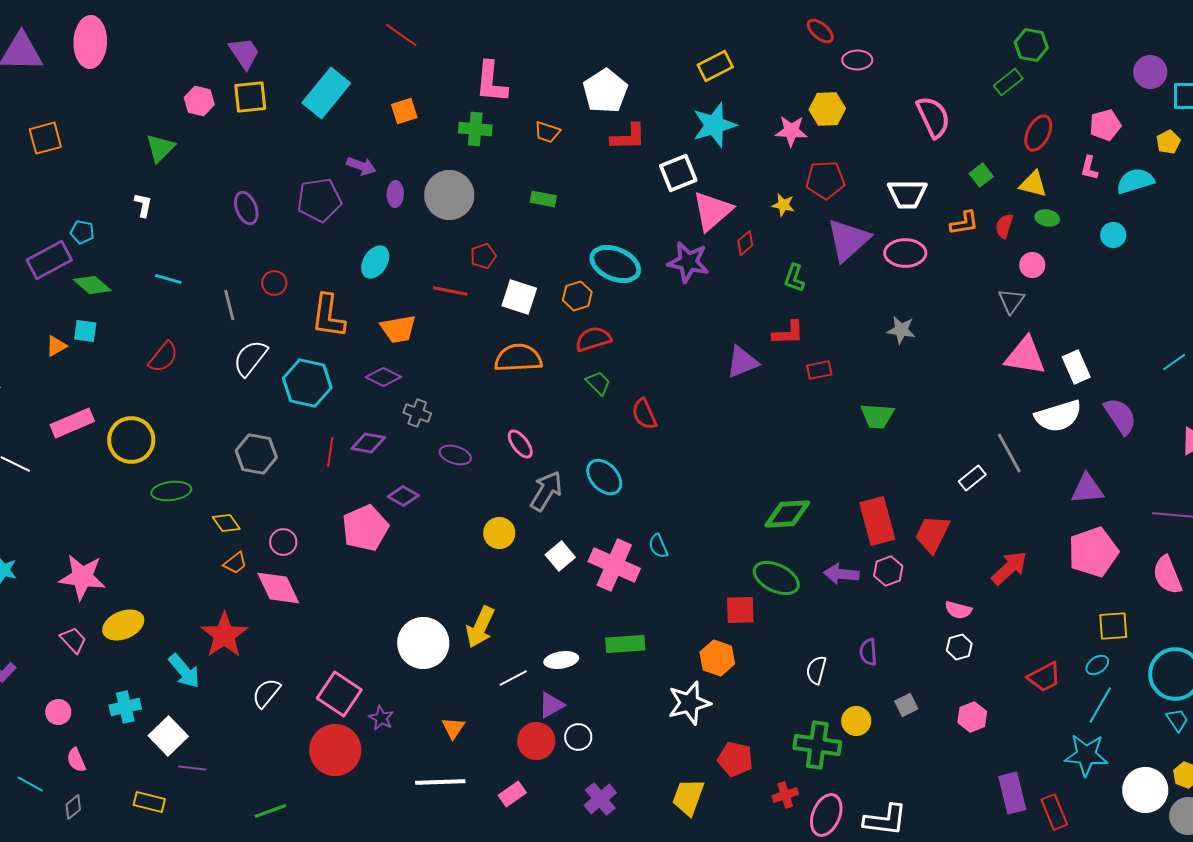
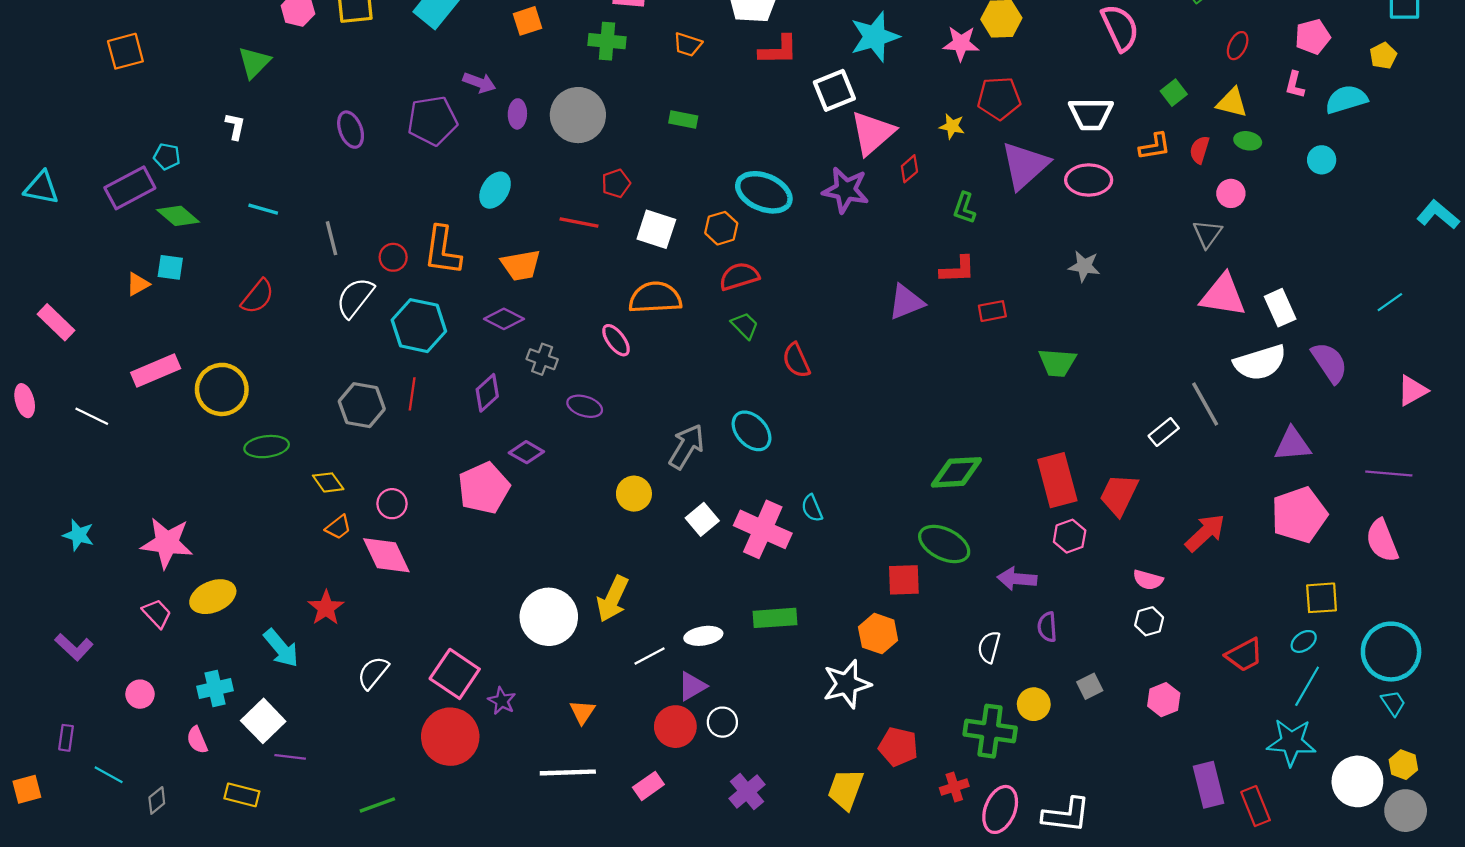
red ellipse: (1038, 133) -> (1238, 46), size x0.7
red circle: (274, 283) -> (393, 257), moved
purple diamond: (368, 443) -> (487, 393), turned -52
pink ellipse: (520, 444) -> (616, 340), moved
red line: (330, 452) -> (412, 394), moved
purple arrow: (841, 574) -> (1017, 579), moved
red star: (224, 635) -> (326, 608), size x0.7
pink semicircle: (76, 760) -> (197, 740), moved

